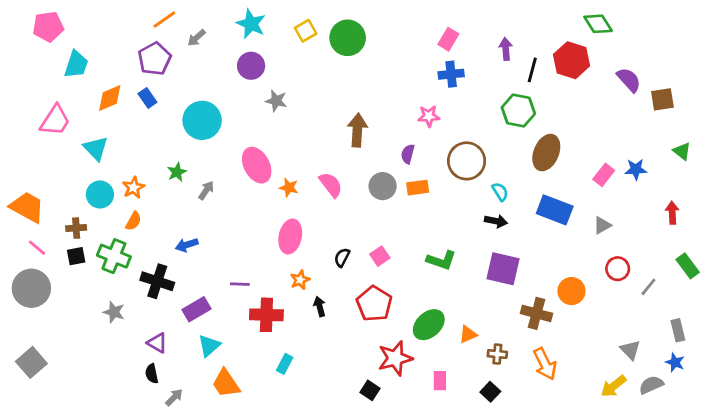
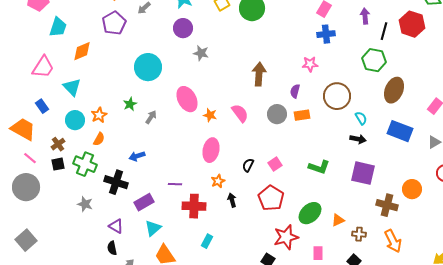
blue rectangle: (147, 98) -> (42, 106), moved
brown cross: (76, 228) -> (58, 144), turned -32

